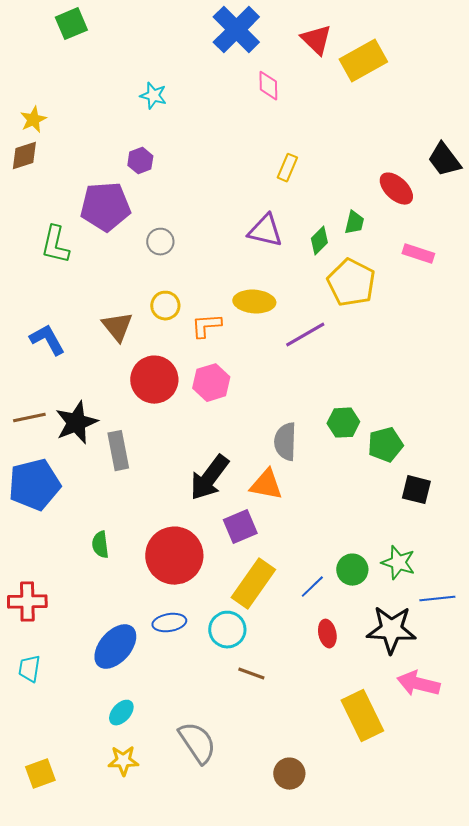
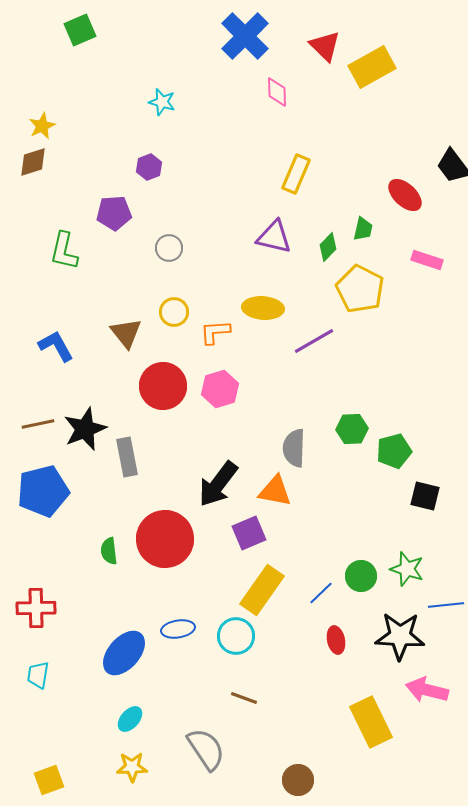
yellow rectangle: (287, 168) -> (296, 174), size x1.4
purple pentagon: (105, 207) -> (114, 213), size x0.7
red circle: (174, 556) -> (165, 539), moved
brown line: (251, 674) -> (244, 698), moved

